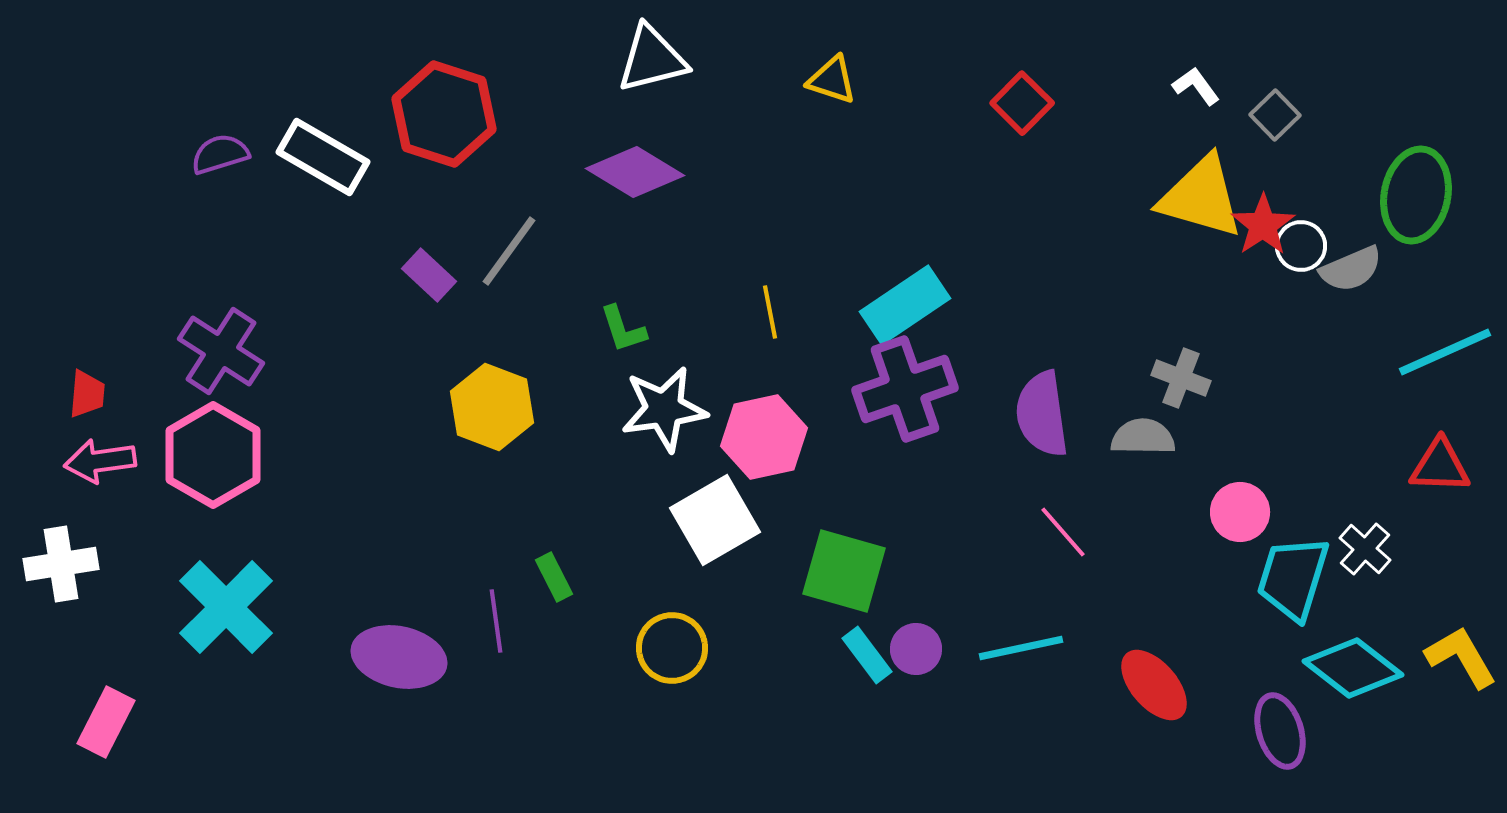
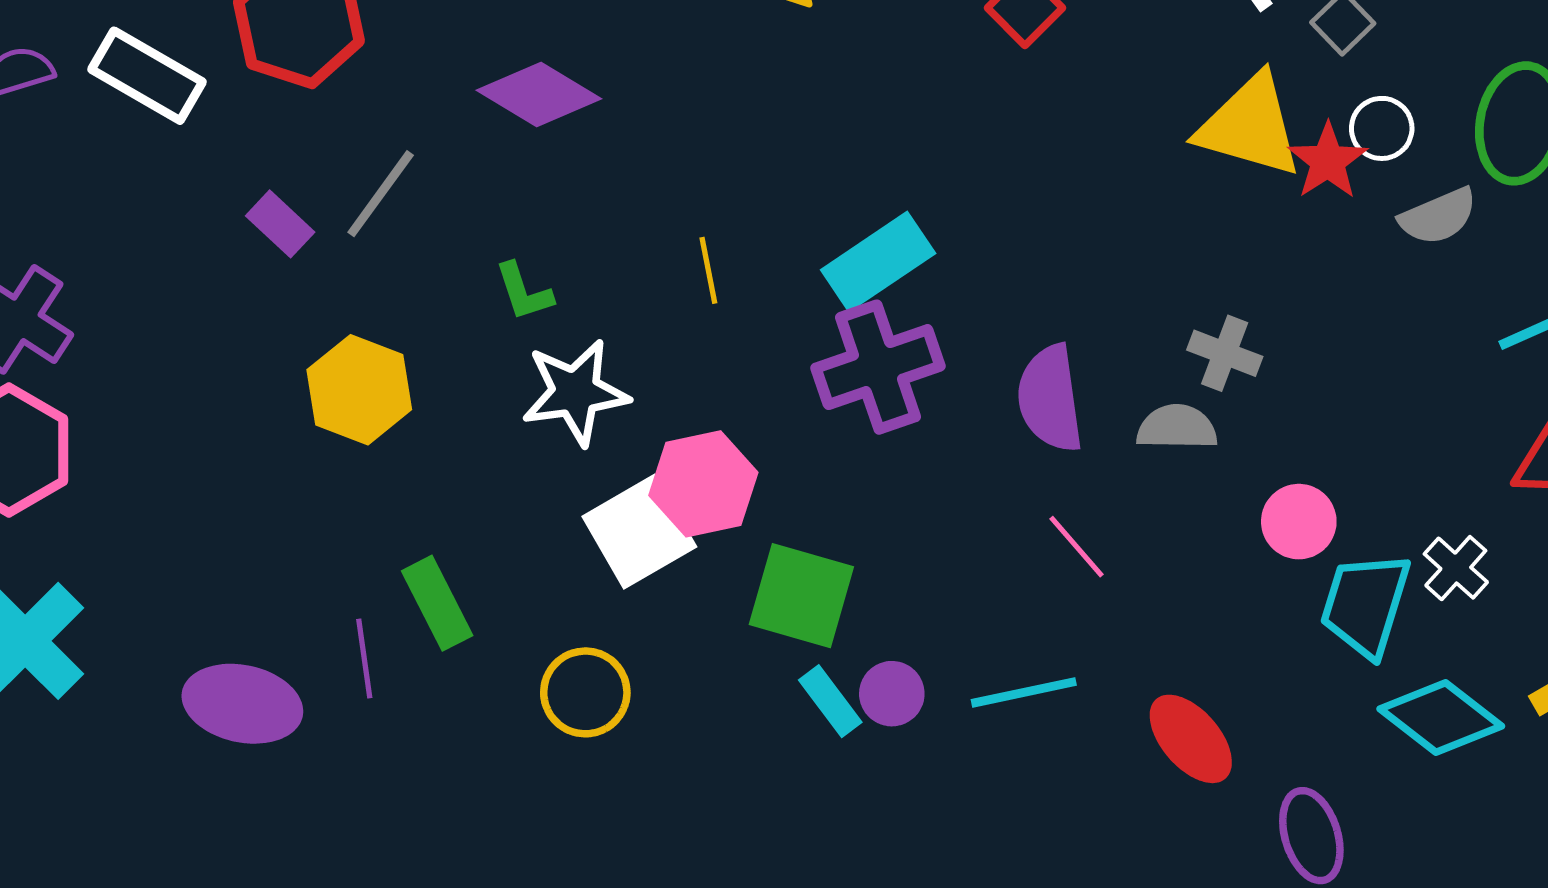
white circle: (1301, 246) -> (1382, 128), moved
pink hexagon: (764, 437) -> (703, 484), moved
green rectangle: (554, 577) -> (437, 603), size x1.5
purple ellipse: (1280, 731) -> (1311, 836), moved

